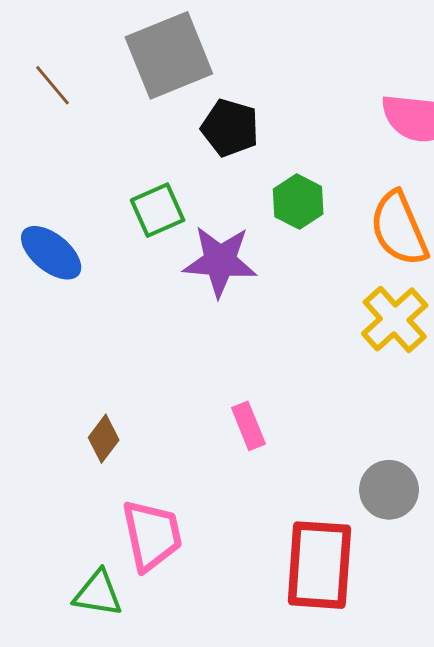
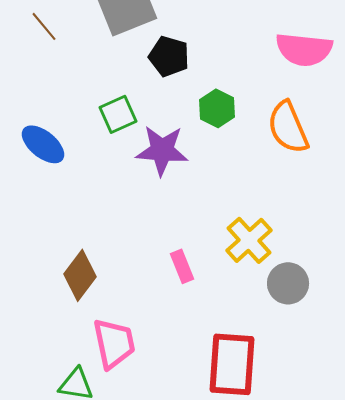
yellow cross: (395, 319) -> (249, 240), moved
brown diamond: (104, 439) -> (80, 275), size x1.5
gray circle: (389, 490) -> (288, 283), moved

